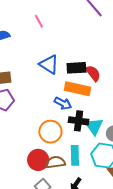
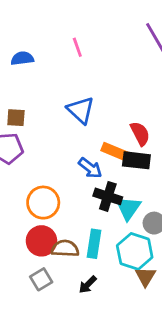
black rectangle: (76, 68) -> (136, 160), moved
orange rectangle: (78, 89) -> (114, 151), size x0.7
orange circle: (50, 132) -> (43, 203), moved

